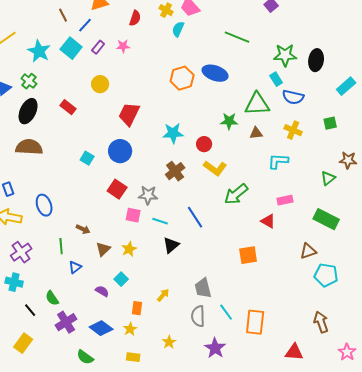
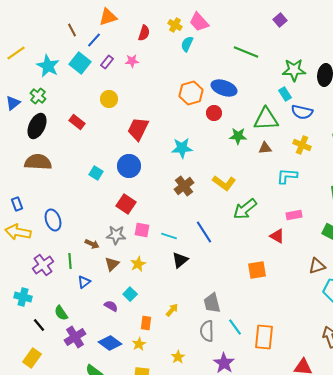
red circle: (204, 144) -> (214, 113), moved
gray star: (148, 195) -> (116, 235), moved
purple cross: (21, 252) -> (43, 265), moved

